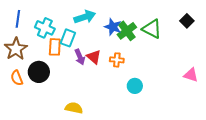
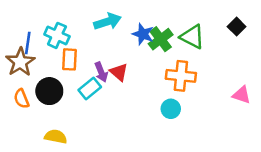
blue line: (18, 19) -> (28, 43), moved
cyan rectangle: (68, 38) -> (90, 89), moved, turned 30
orange cross: (117, 60) -> (181, 76), moved, size x1.6
yellow semicircle: (74, 108) -> (56, 137), moved

